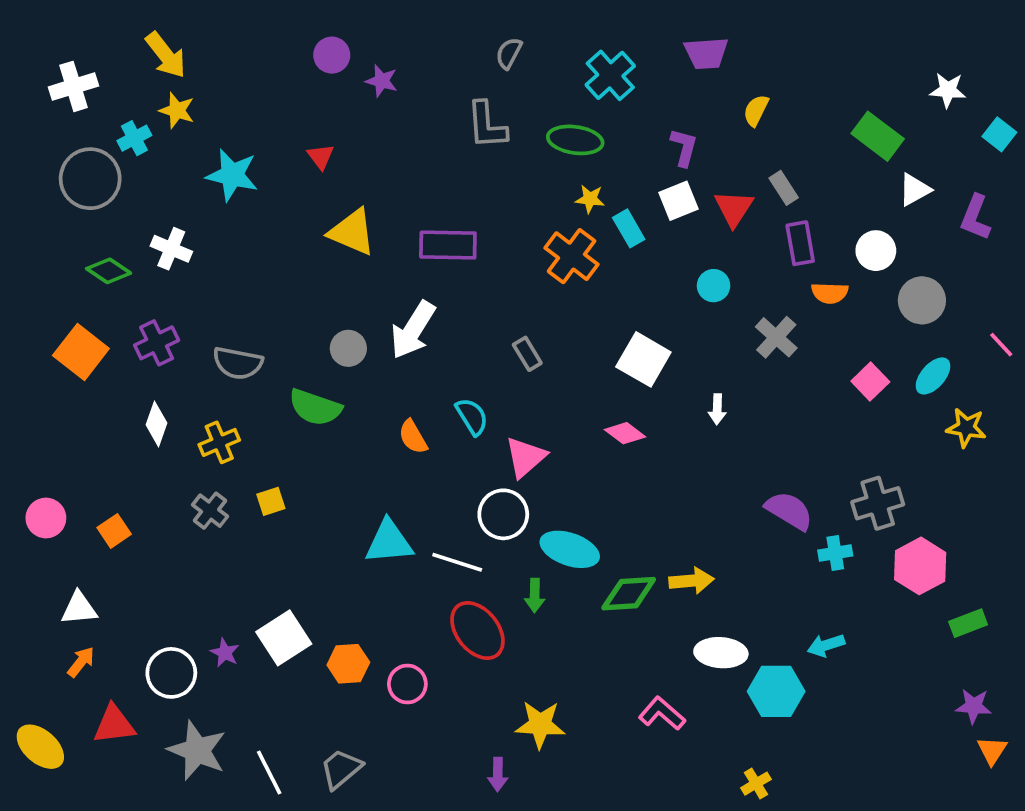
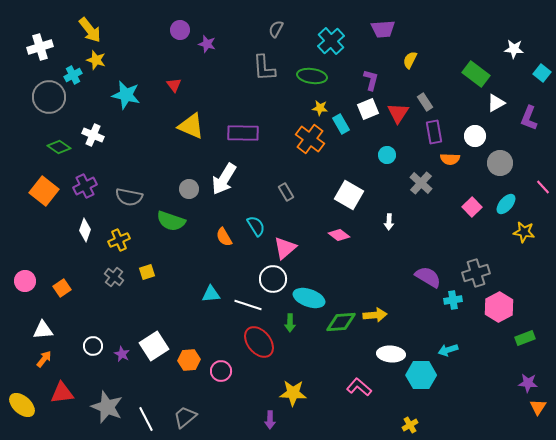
cyan triangle: (389, 542) -> (211, 294), size x0.7
white circle: (171, 673) -> (93, 346), moved, size x0.7

